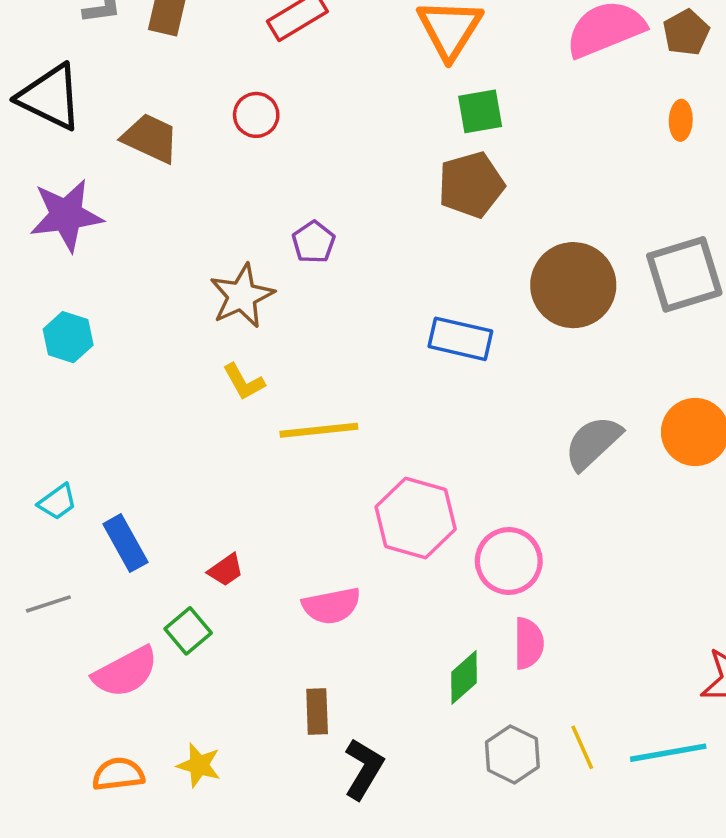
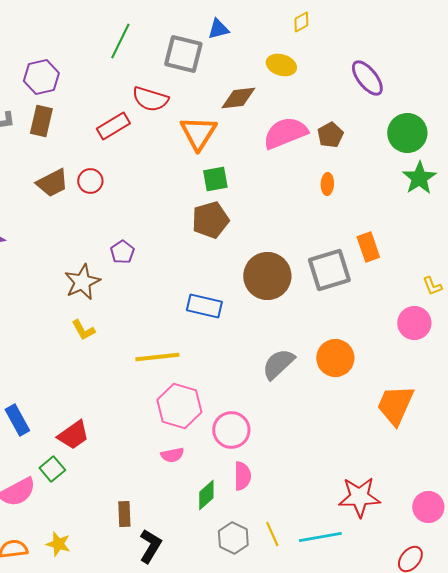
brown trapezoid: (150, 138) -> (52, 183), moved, turned 128
yellow line: (319, 430) -> (157, 357), moved
red trapezoid: (226, 570) -> (73, 435), size x1.6
pink semicircle: (331, 606) -> (172, 455), moved, size x0.7

